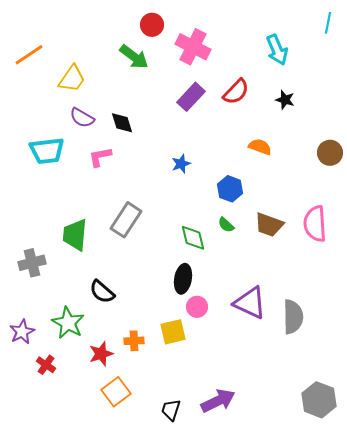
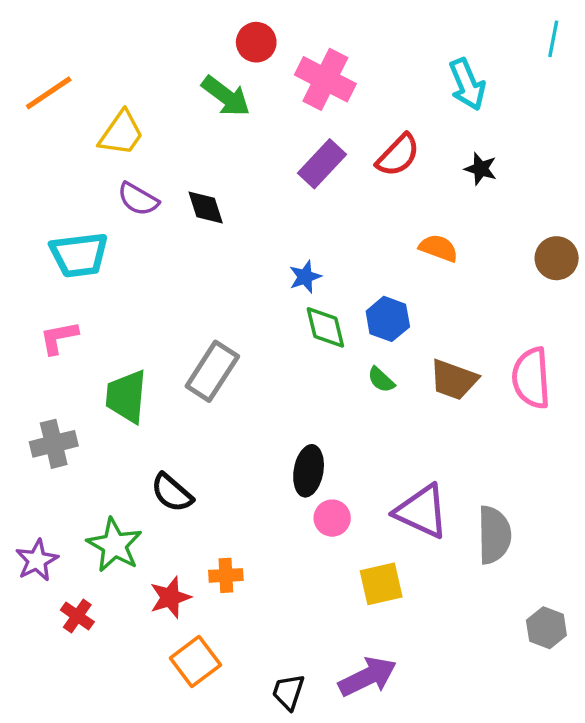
pink L-shape: (100, 157) -> (59, 338), moved
green diamond: (193, 238) -> (325, 327), moved
yellow square: (173, 332) -> (381, 584), moved
gray hexagon: (319, 400) -> (546, 628), moved, size x0.7

